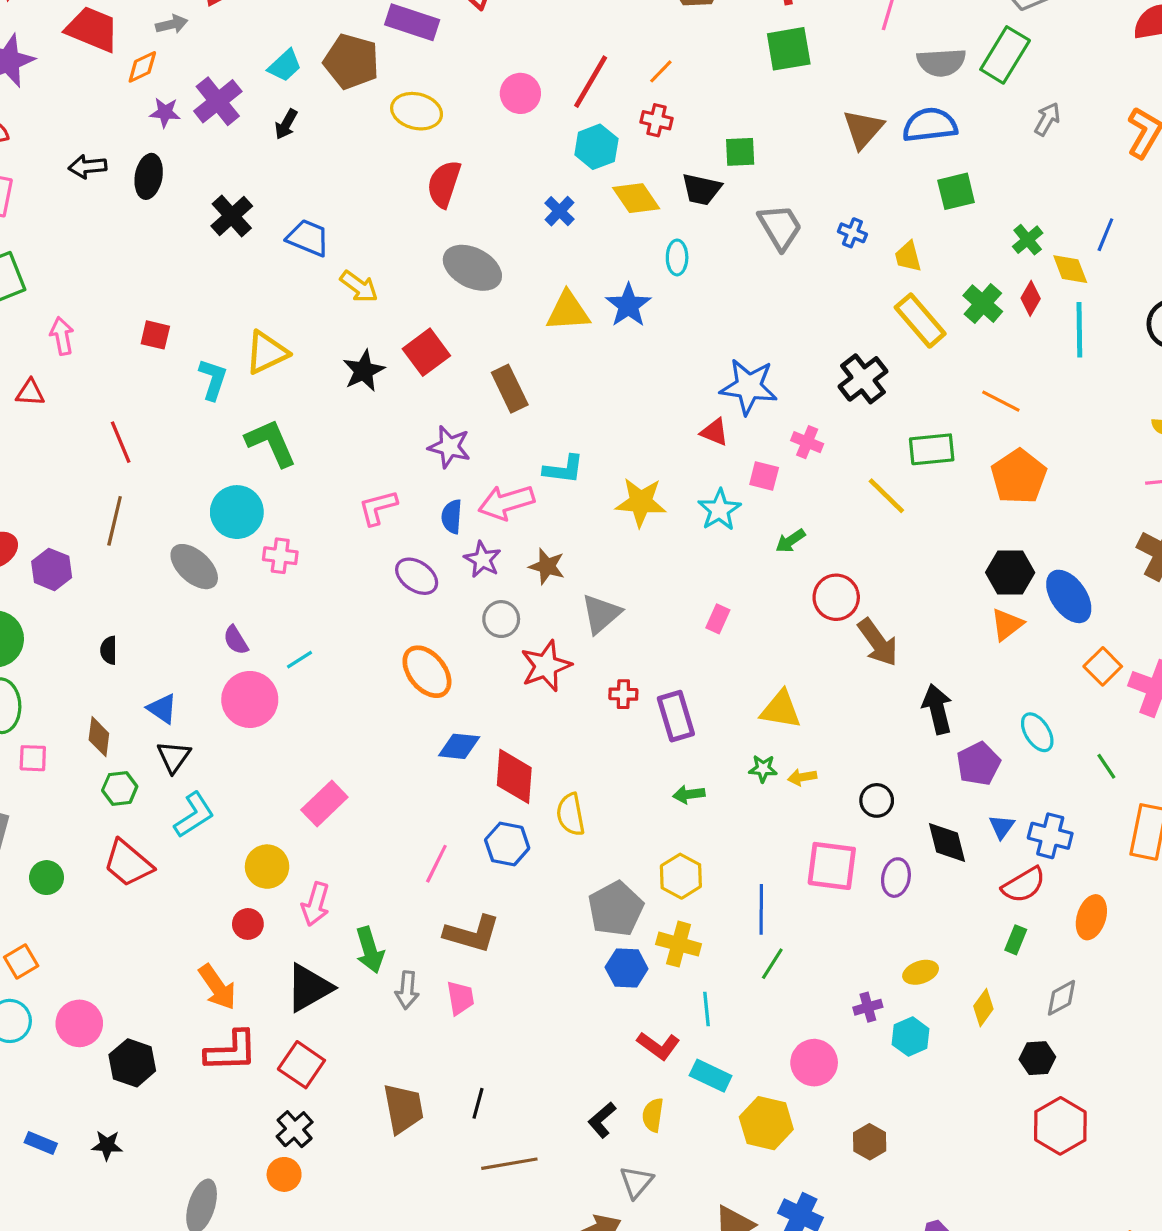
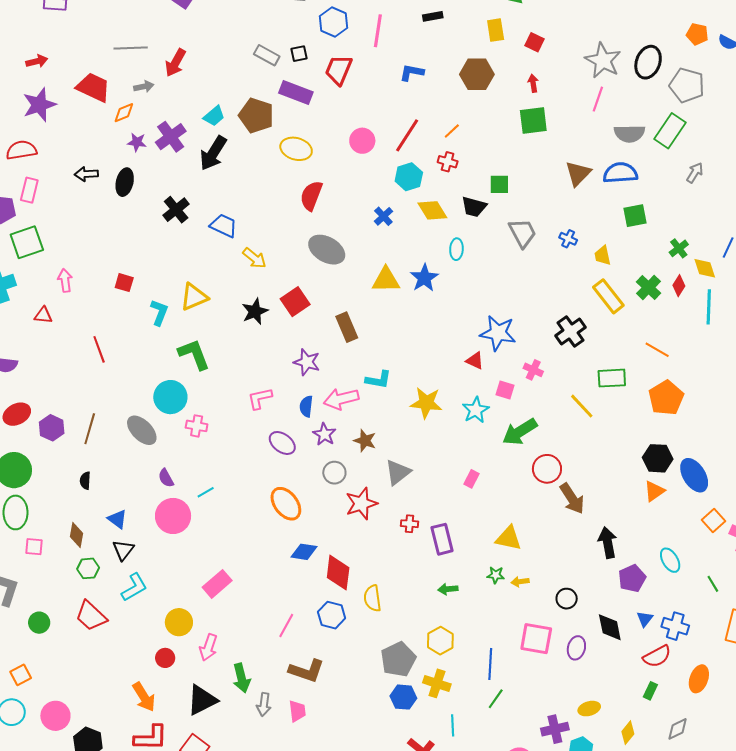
black arrow: (286, 124) -> (213, 153), size x1.8
brown line: (115, 521) -> (90, 429), moved
green arrow: (790, 541) -> (520, 432), size x1.8
purple cross: (868, 1007) -> (555, 729), size x1.5

